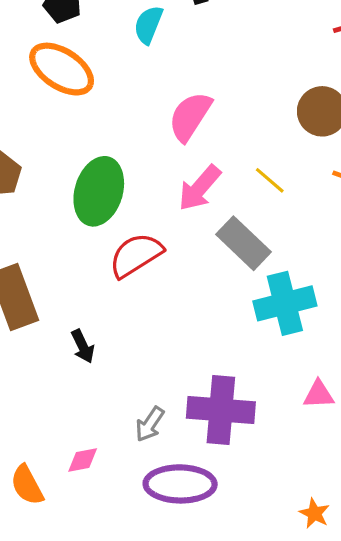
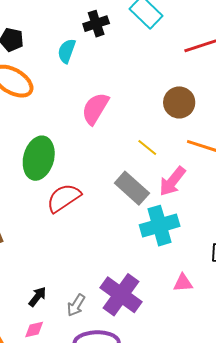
pink arrow: (200, 188) -> (172, 181), moved
black arrow: (83, 346) -> (37, 297), moved, turned -115
purple cross: (221, 410) -> (121, 295), turned 33

